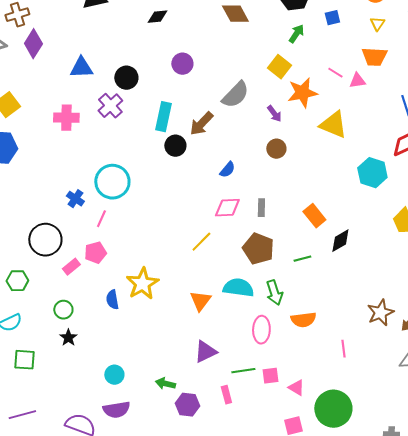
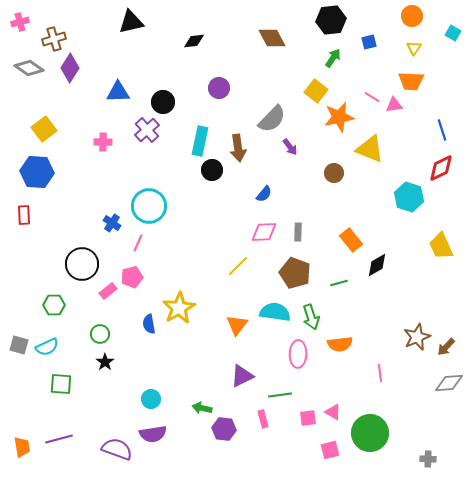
purple arrow: (274, 114) -> (290, 147), moved
pink cross: (66, 118) -> (103, 142), size x0.7
brown arrow: (201, 124) -> (238, 148), turned -52
brown circle: (276, 149) -> (334, 173), moved
pink square: (270, 376) -> (308, 418), moved

